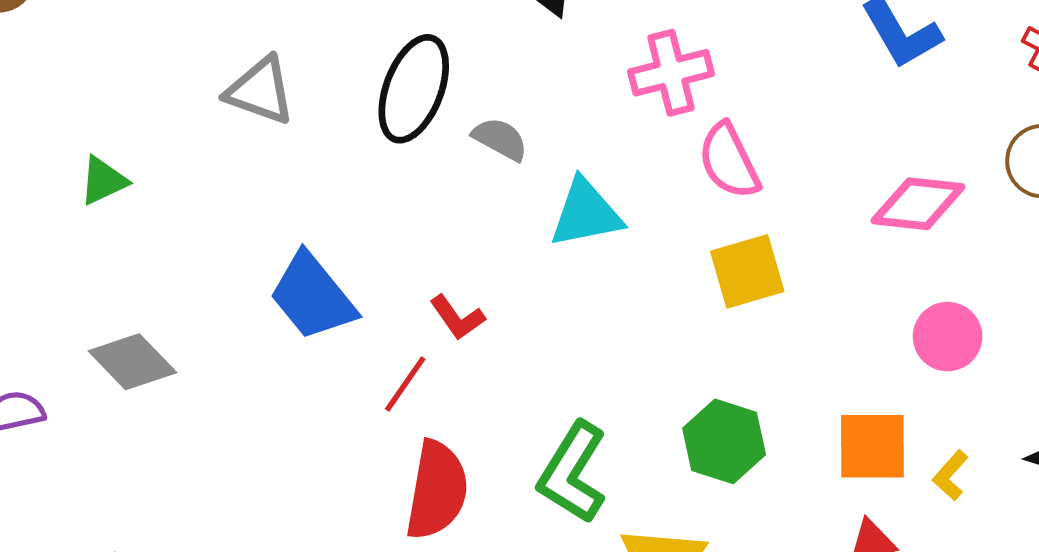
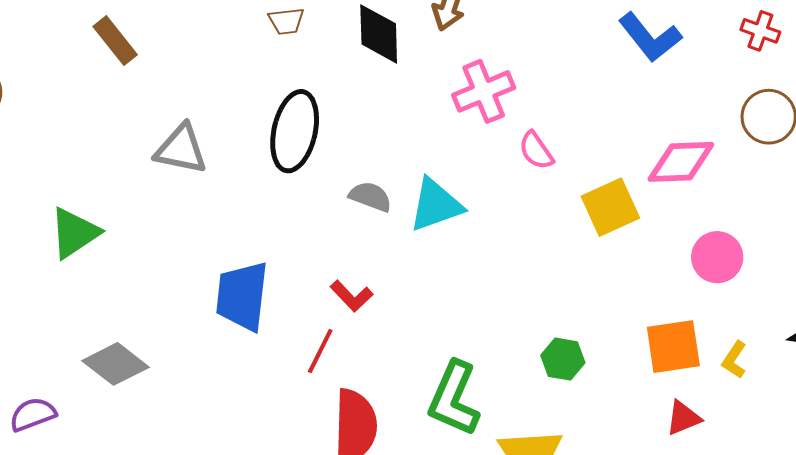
gray semicircle: (500, 139) -> (370, 197), moved
pink semicircle: (729, 161) -> (536, 151), size x0.7
green triangle: (103, 181) -> (74, 233), size x1.4
yellow square: (747, 271) -> (610, 207), moved
blue trapezoid: (313, 296) -> (242, 296), turned 54
green hexagon: (724, 441) -> (563, 359), size x0.7

